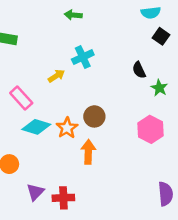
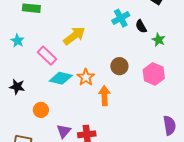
cyan cross: (83, 57) -> (121, 18), moved
yellow arrow: (56, 76) -> (74, 36), size x1.6
brown circle: (94, 116) -> (119, 66), moved

